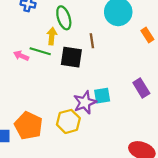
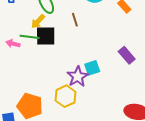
yellow arrow: (52, 36) -> (38, 21), turned -133
black square: (71, 57) -> (46, 36), moved

